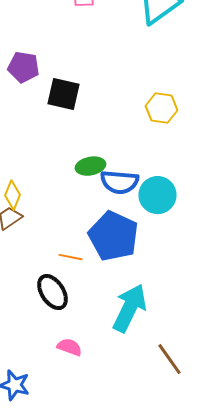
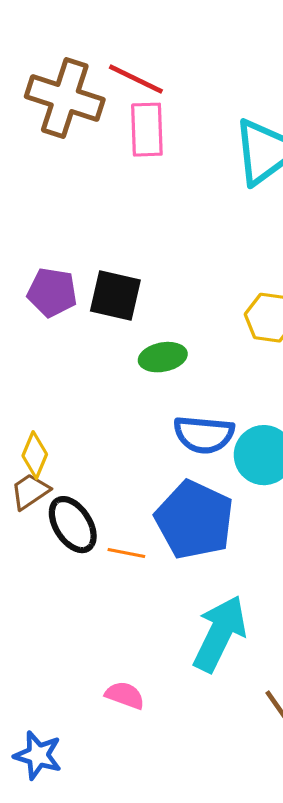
purple pentagon: (24, 67) -> (52, 292), moved
green ellipse: (90, 166) -> (163, 357), moved
black ellipse: (52, 292) -> (73, 525), moved

